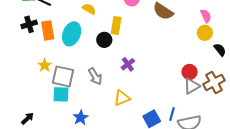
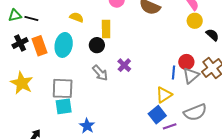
yellow star: (45, 65) -> (22, 83), moved, size x1.6
gray arrow: (95, 76) -> (100, 73), moved
yellow triangle: (122, 98) -> (164, 95), moved
blue line: (172, 114) -> (174, 73), moved

